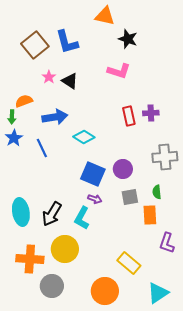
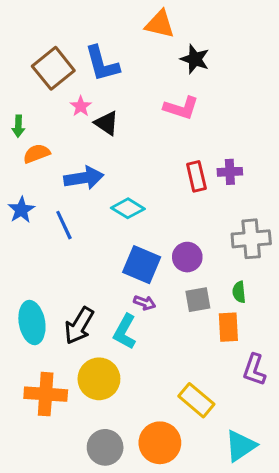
pink star: (49, 77) -> (81, 106), moved
green arrow: (12, 117) -> (18, 126), moved
gray circle: (52, 286) -> (105, 447), moved

